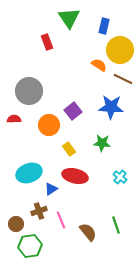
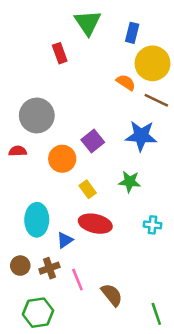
cyan ellipse: (29, 173) -> (37, 220), turned -70
cyan cross: (120, 177) -> (152, 225), turned -32
brown circle: (16, 224) -> (20, 266), moved
green line: (116, 225) -> (156, 314), moved

